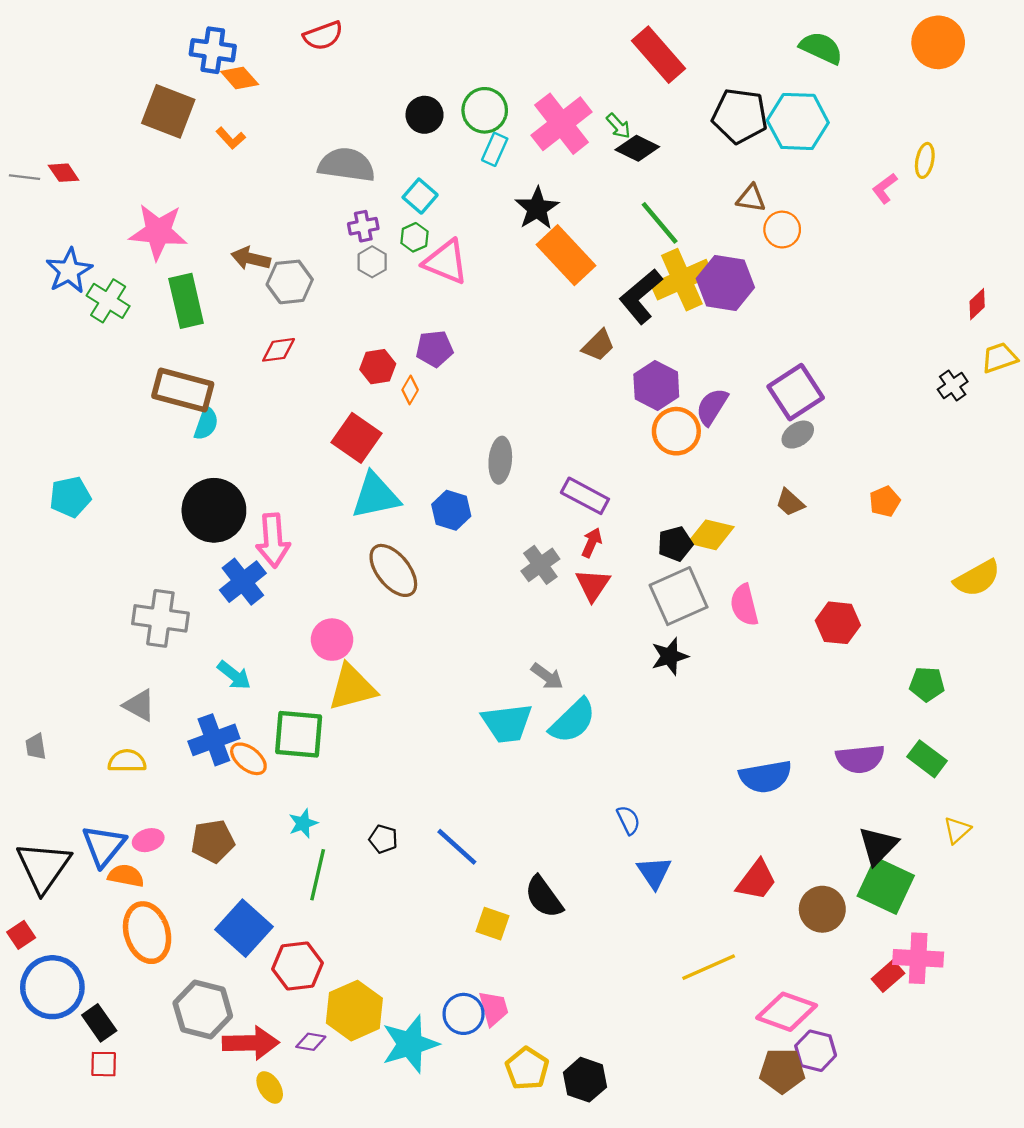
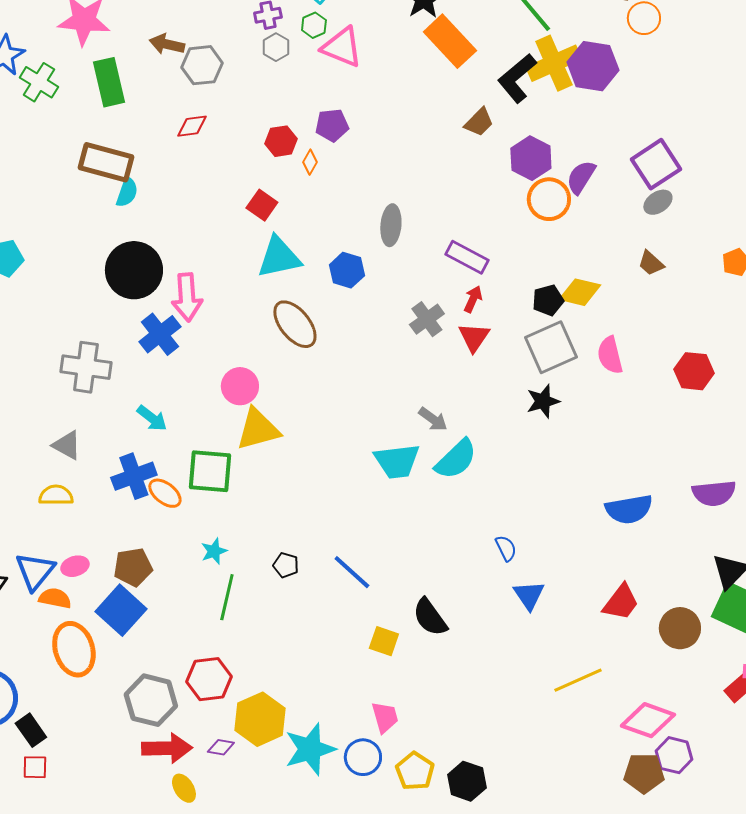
red square: (357, 438) -> (262, 205), size x0.7
blue square: (244, 928) -> (121, 610), moved
gray hexagon: (203, 1009) -> (151, 700), moved
blue circle: (464, 1014) -> (363, 757), moved

